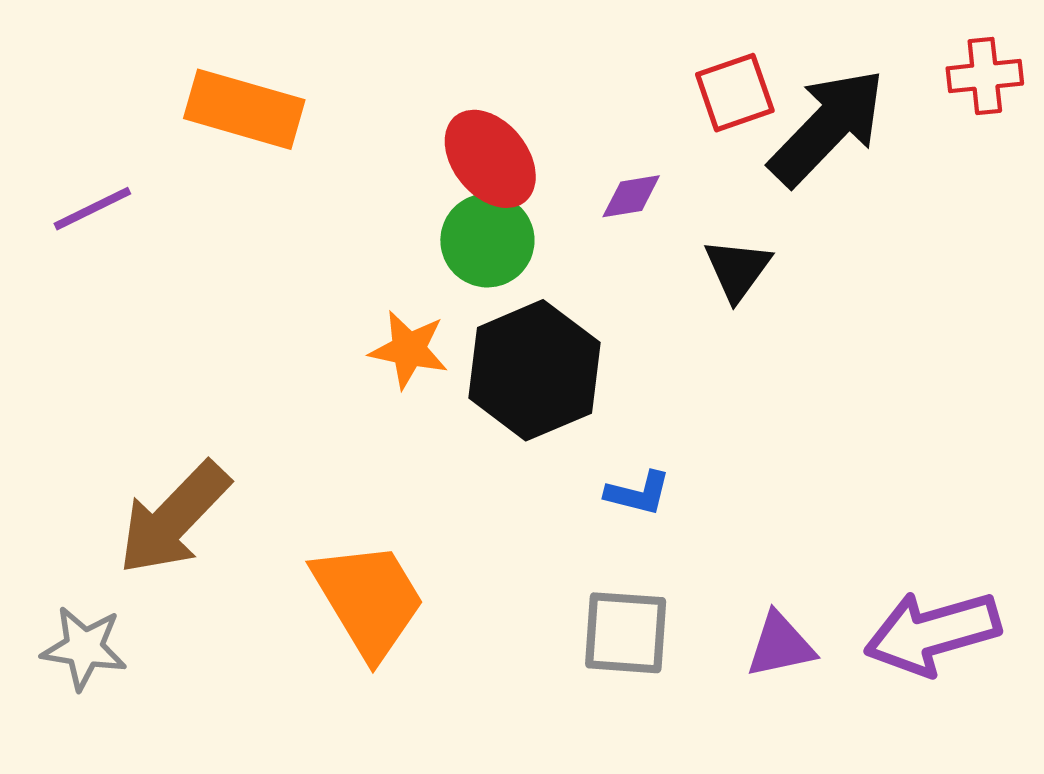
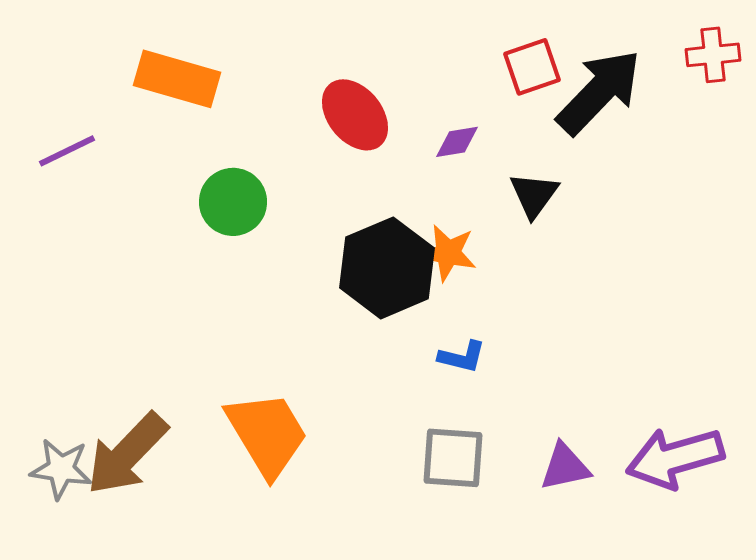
green circle: (487, 240) -> (233, 202), moved
orange star: (409, 350) -> (448, 253), moved
brown arrow: (174, 518) -> (127, 454), moved

